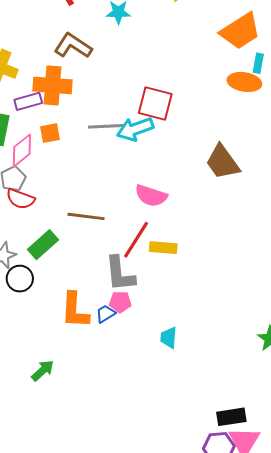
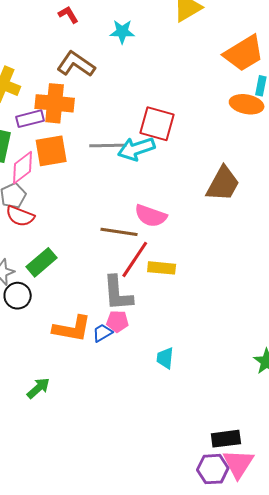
orange square: (50, 133) -> (51, 151), size x1.6
brown trapezoid: (223, 162) -> (223, 184), turned -117
brown line: (86, 216) -> (119, 232), moved
orange L-shape: (75, 310) -> (72, 329), turned -84

